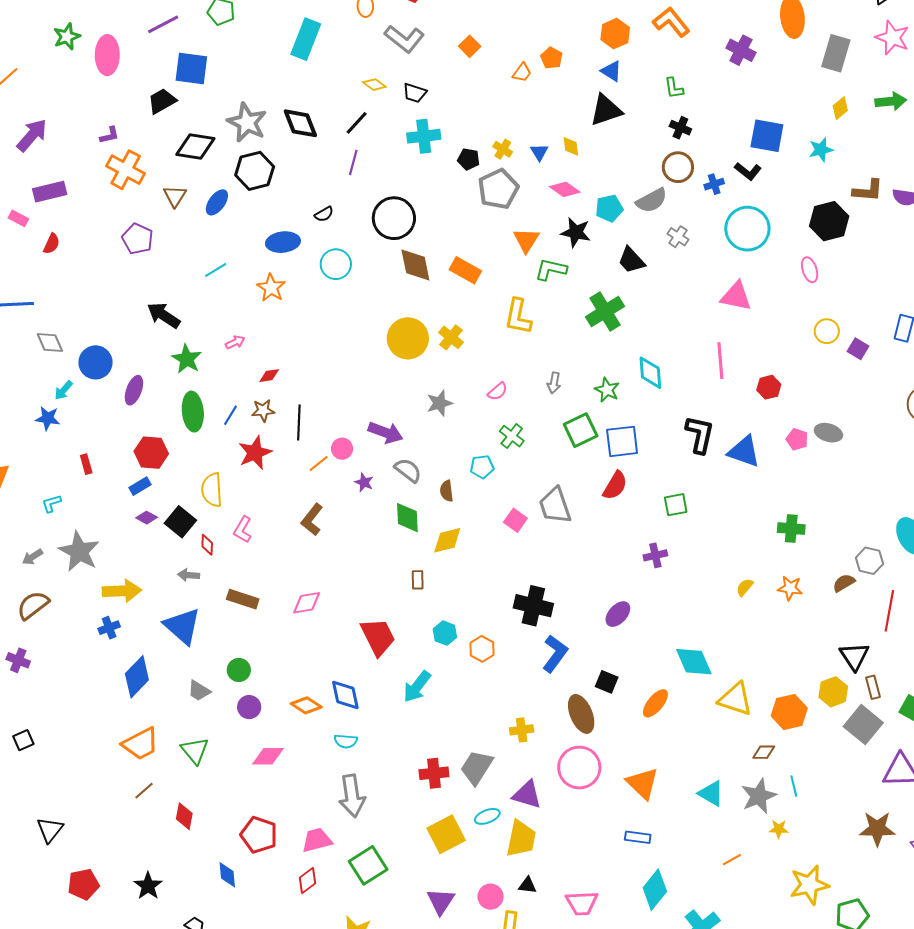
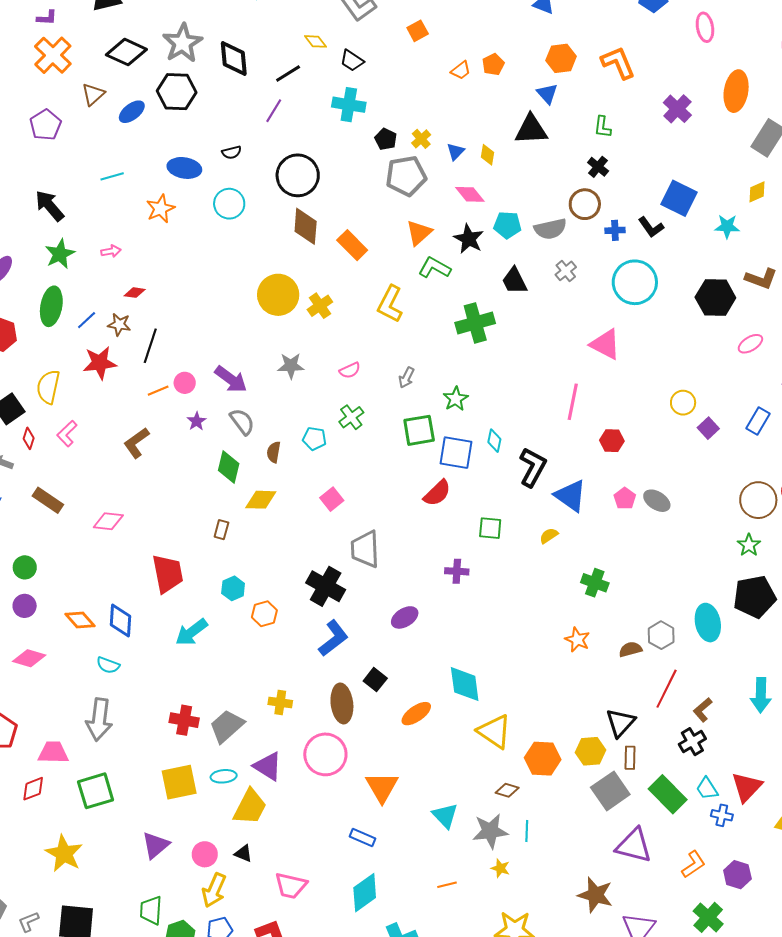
pink ellipse: (810, 270) -> (750, 344), moved, turned 60
cyan diamond: (650, 373) -> (494, 441), moved, size x0.7
gray trapezoid: (555, 506) -> (365, 549), moved
yellow semicircle: (745, 587) -> (549, 536), moved

